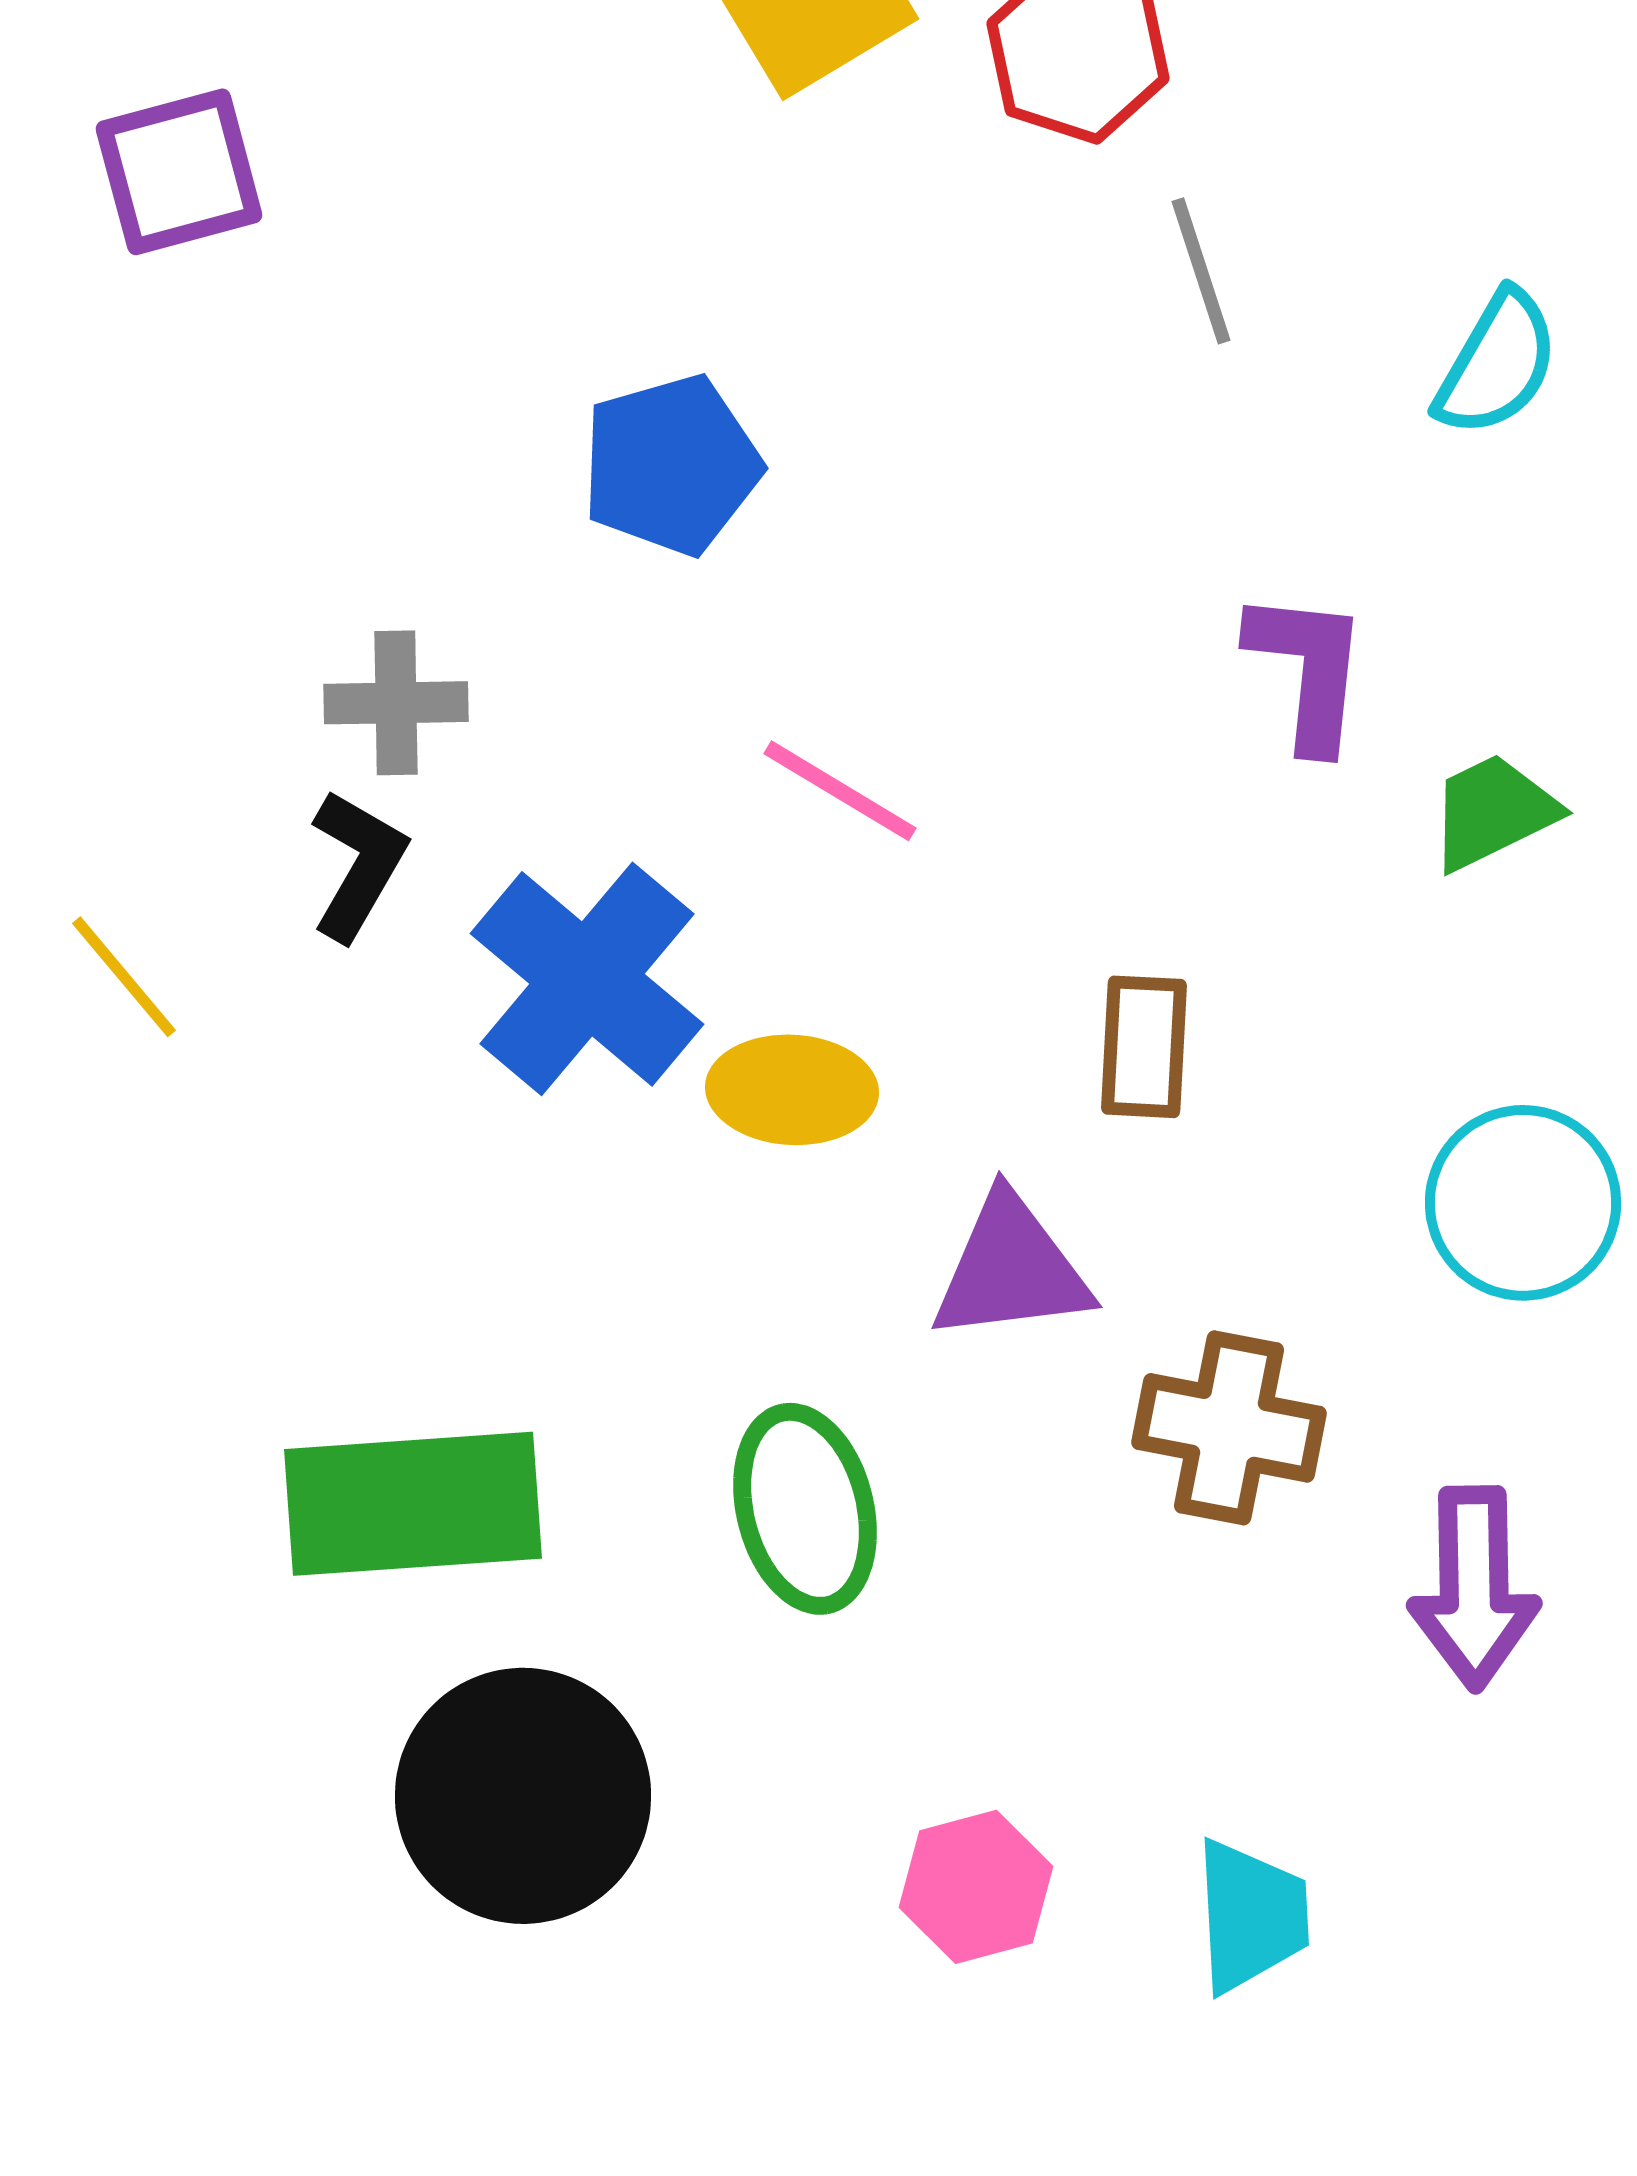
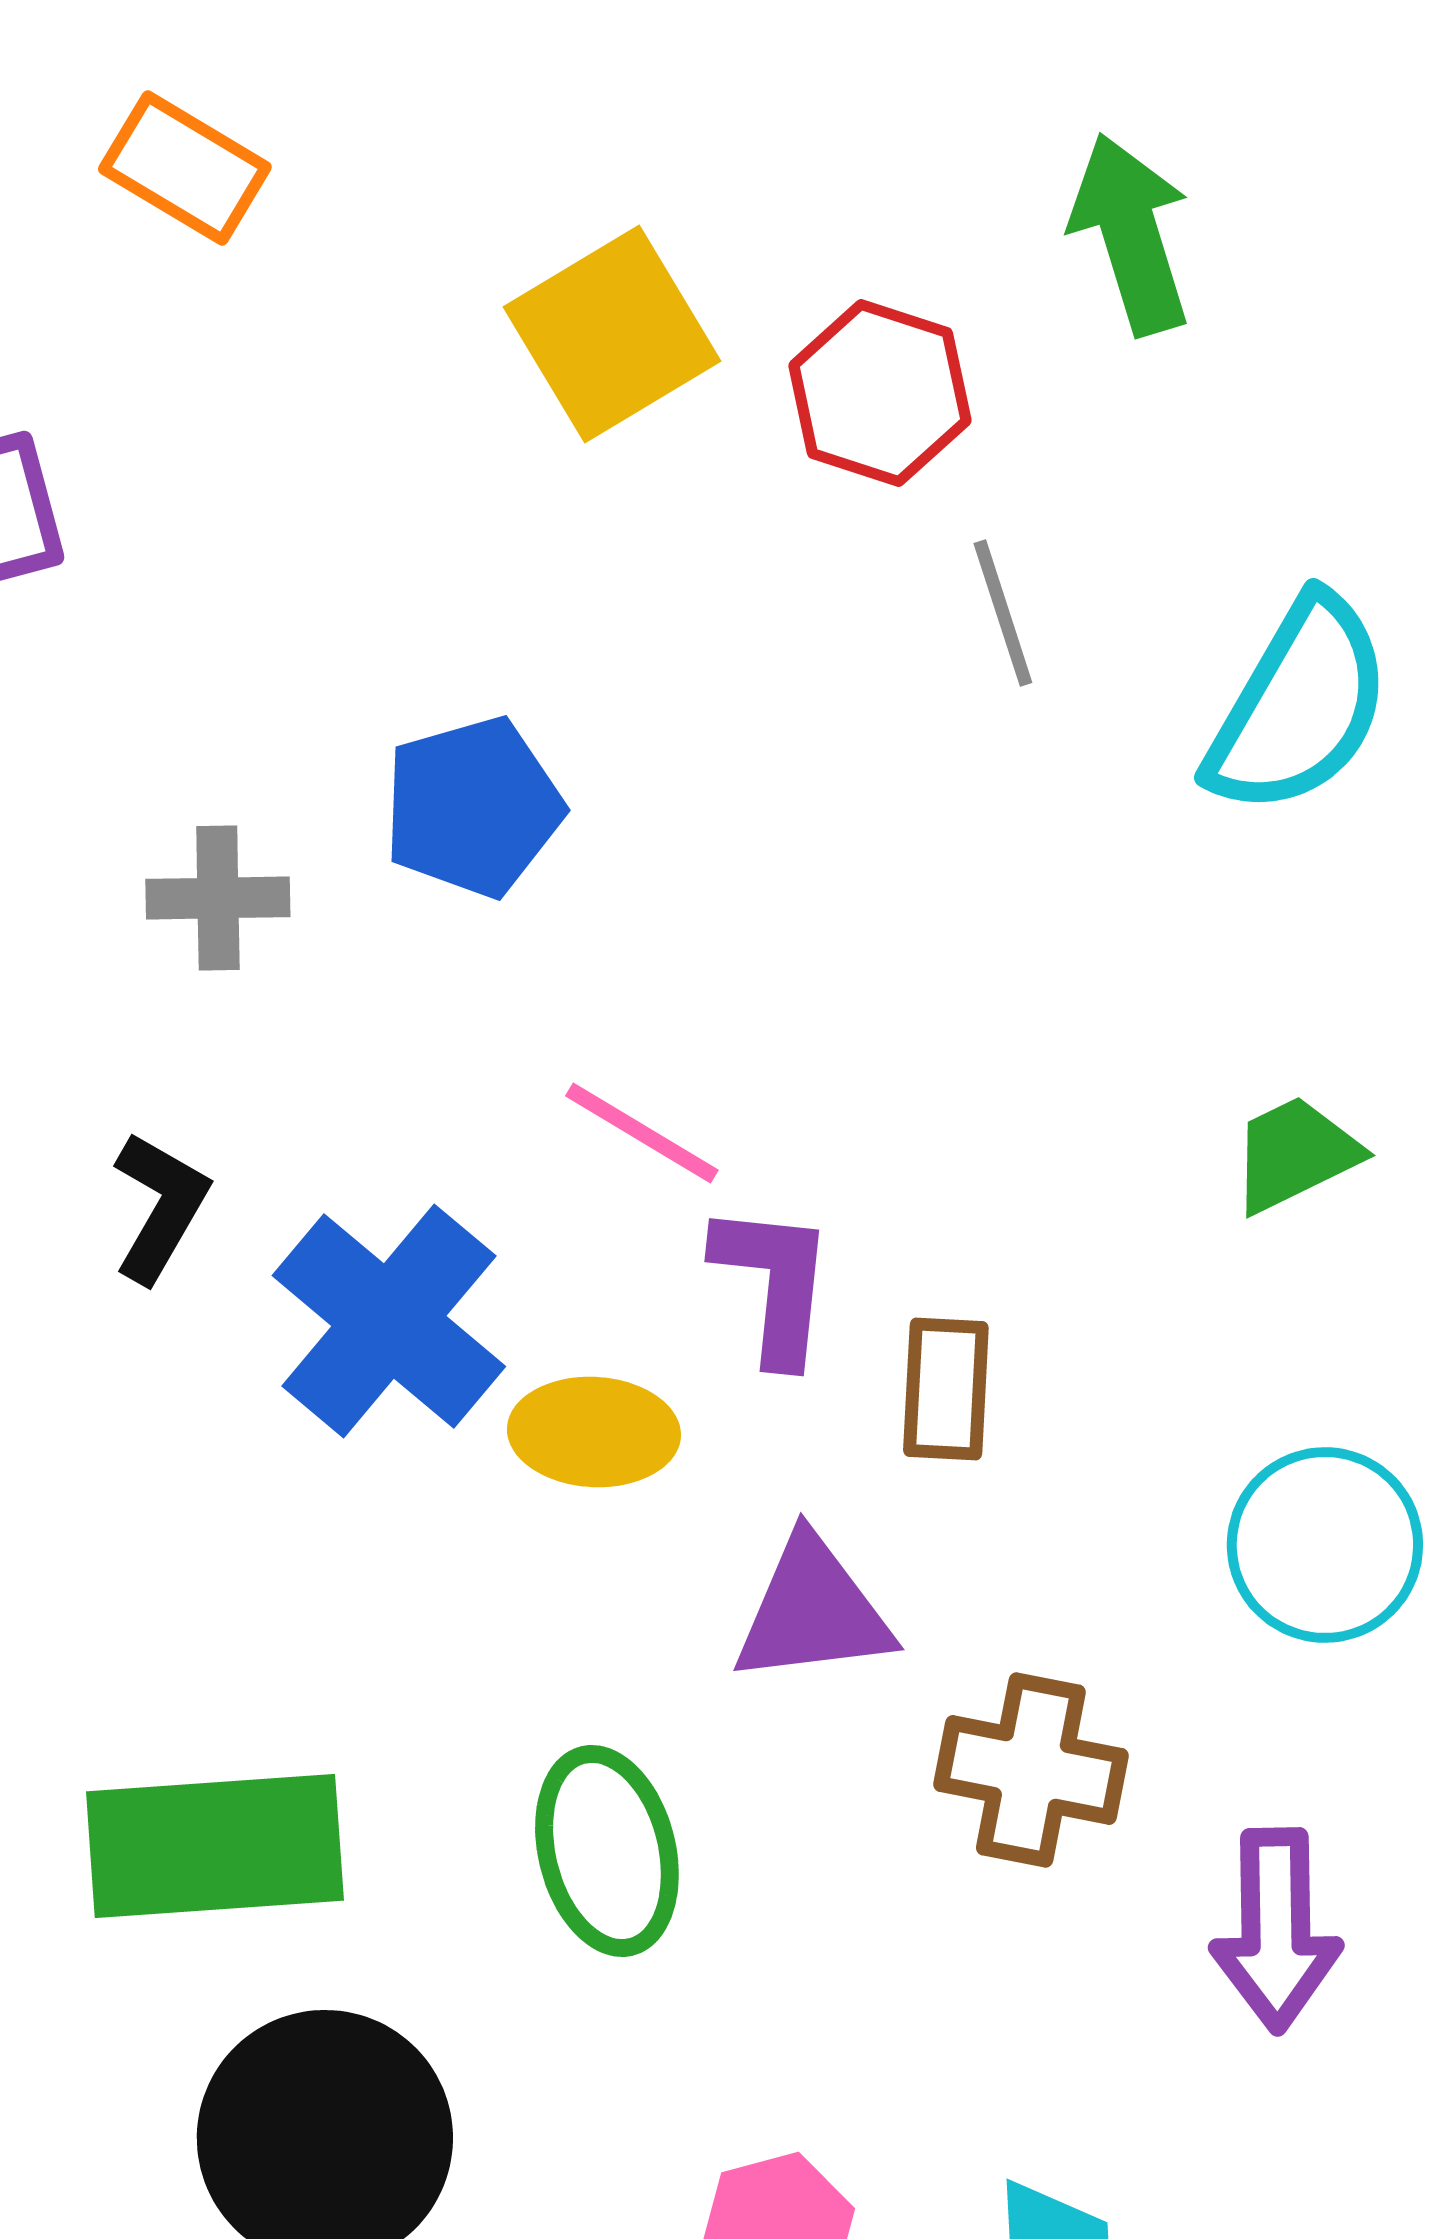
cyan semicircle: (1497, 364) -> (1299, 706), size x1.5
purple L-shape: (1308, 670) -> (774, 1283), moved
gray cross: (396, 703) -> (218, 898), moved

